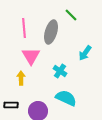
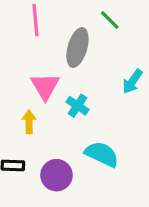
pink line: (24, 28) -> (35, 20), moved
cyan cross: (60, 71) -> (77, 106), moved

